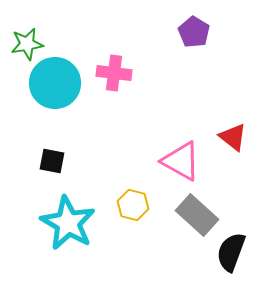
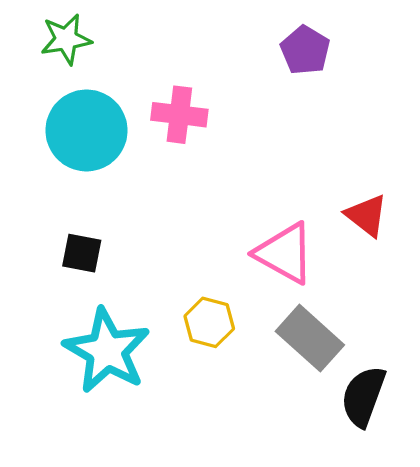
green star: (27, 44) -> (66, 39), moved

